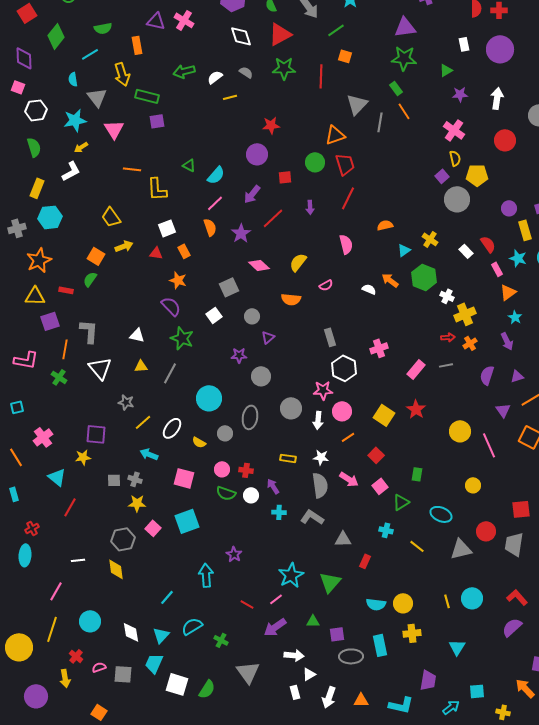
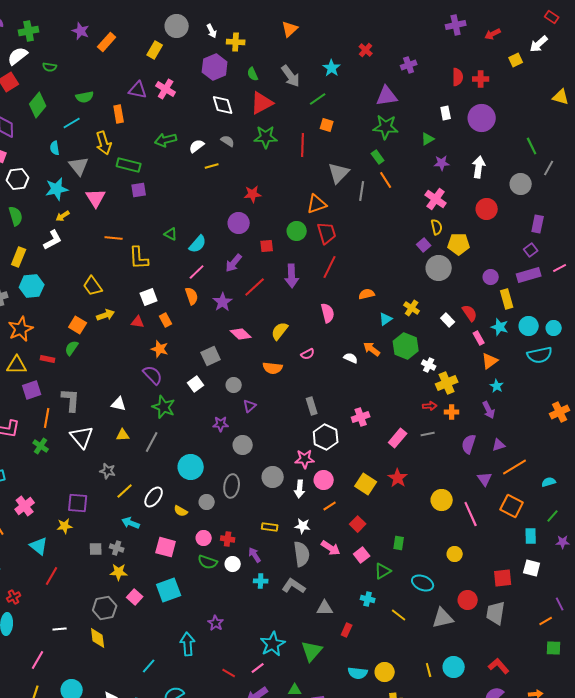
purple arrow: (310, 207) -> (292, 276), size x1.6
orange cross: (470, 343) -> (452, 412), turned 32

